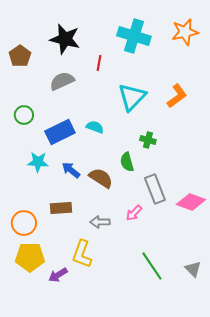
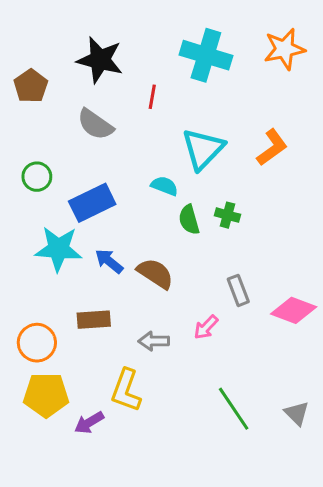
gray semicircle: (62, 81) -> (95, 124), turned -120
cyan semicircle: (95, 127) -> (164, 186), moved
cyan star: (38, 162) -> (58, 249), size x1.4
green semicircle: (127, 162) -> (189, 220), moved
gray rectangle: (155, 189) -> (238, 290), size x0.7

